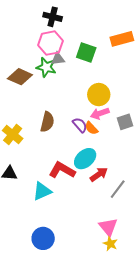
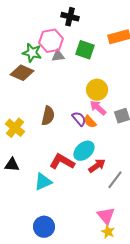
black cross: (53, 17) -> (70, 17), moved
green star: (46, 67) -> (32, 53), moved
pink arrow: (100, 113) -> (98, 108), turned 60

